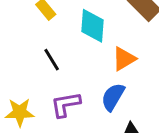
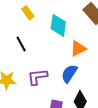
black line: (52, 60) -> (21, 44), moved

